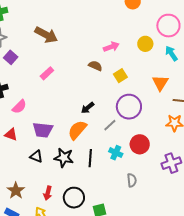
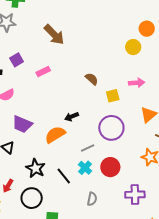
yellow circle: (145, 44) -> (133, 47), moved
pink arrow: (111, 47) -> (137, 83), moved
purple square: (11, 57) -> (17, 60), moved
gray line: (110, 125) -> (88, 148), moved
black star: (64, 158) -> (36, 168), moved
black line: (90, 158) -> (64, 176), moved, turned -60

